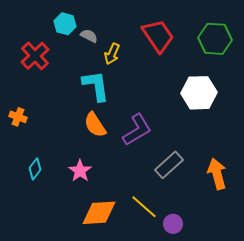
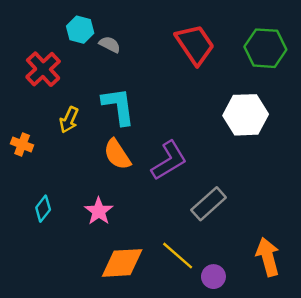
yellow arrow: (112, 54) -> (69, 120), moved
orange arrow: (217, 174) -> (268, 257), moved

